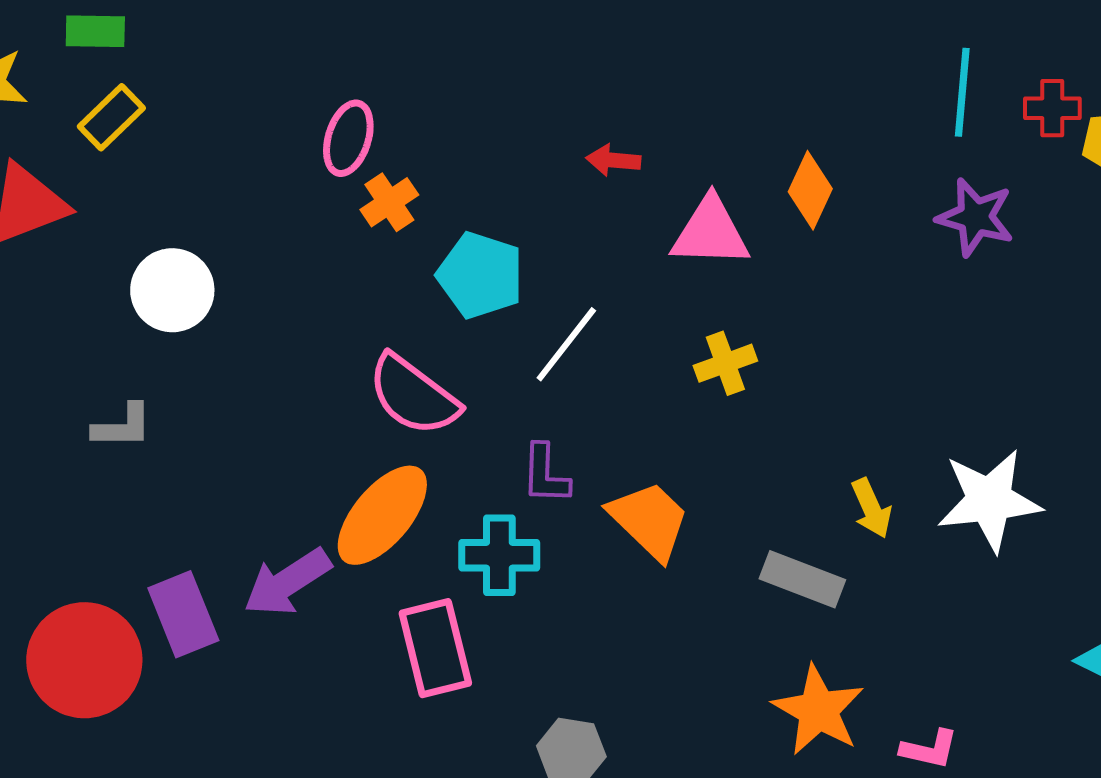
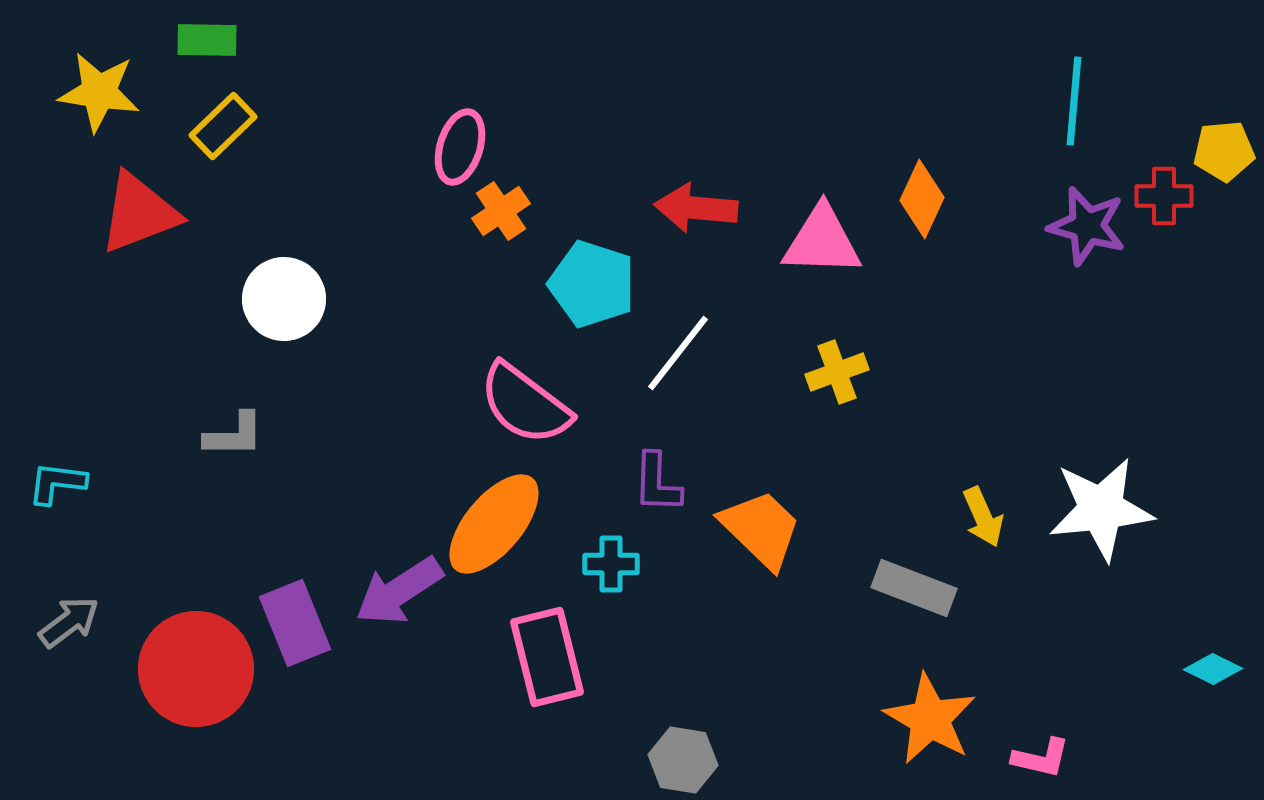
red cross: (1052, 108) -> (1164, 196), moved
red arrow: (613, 160) -> (696, 208), moved, size x1.5
cyan cross: (499, 555) -> (611, 564), size x0.7

